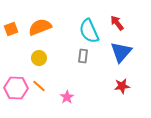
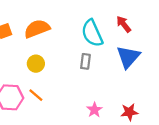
red star: (122, 86) -> (129, 112), moved
pink star: (67, 97) -> (94, 110), moved

